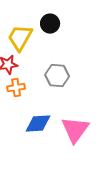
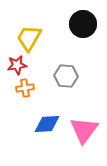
black circle: (50, 24) -> (83, 24), moved, size x1.4

